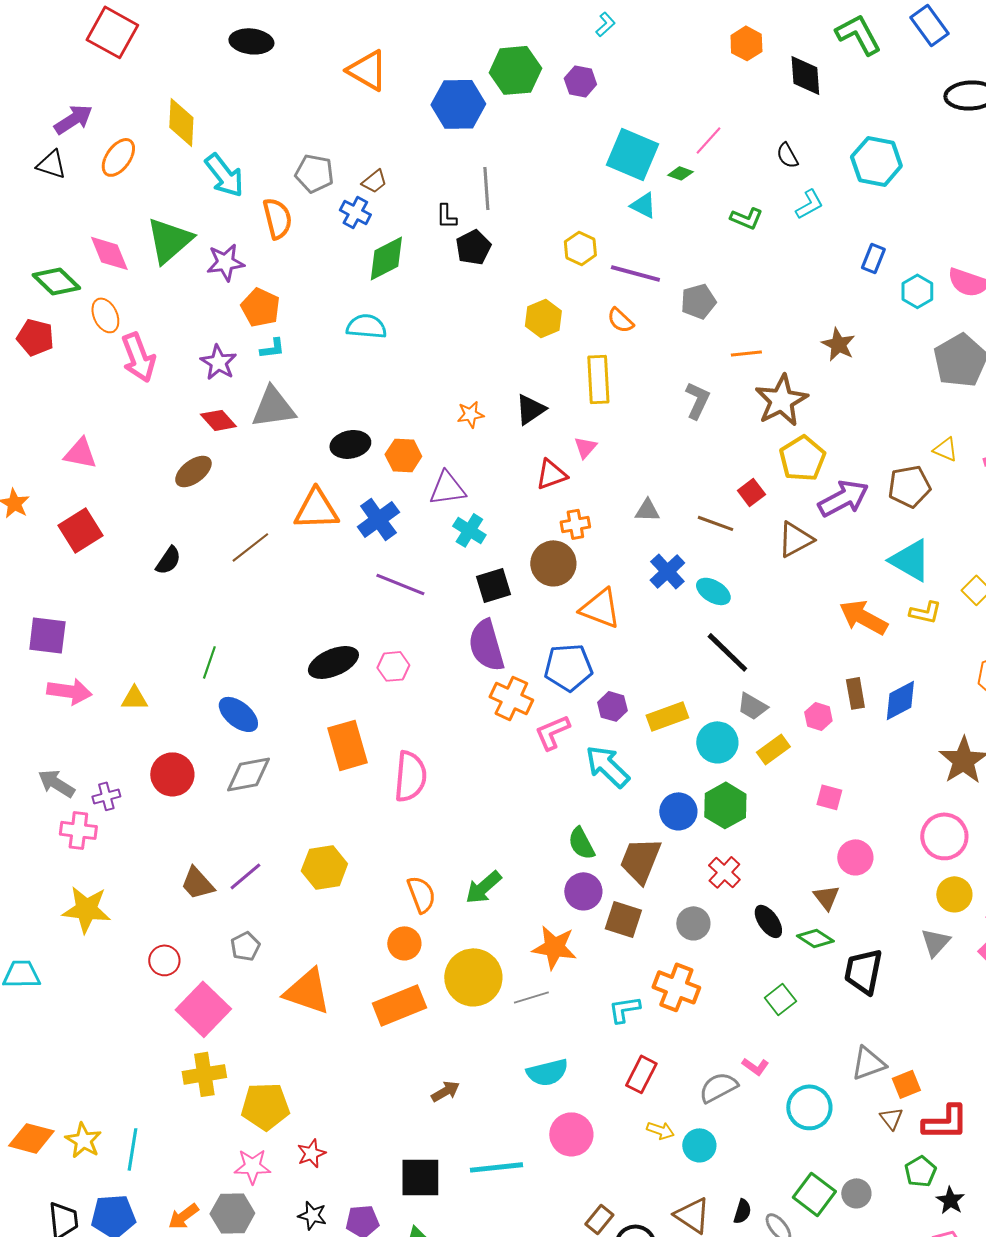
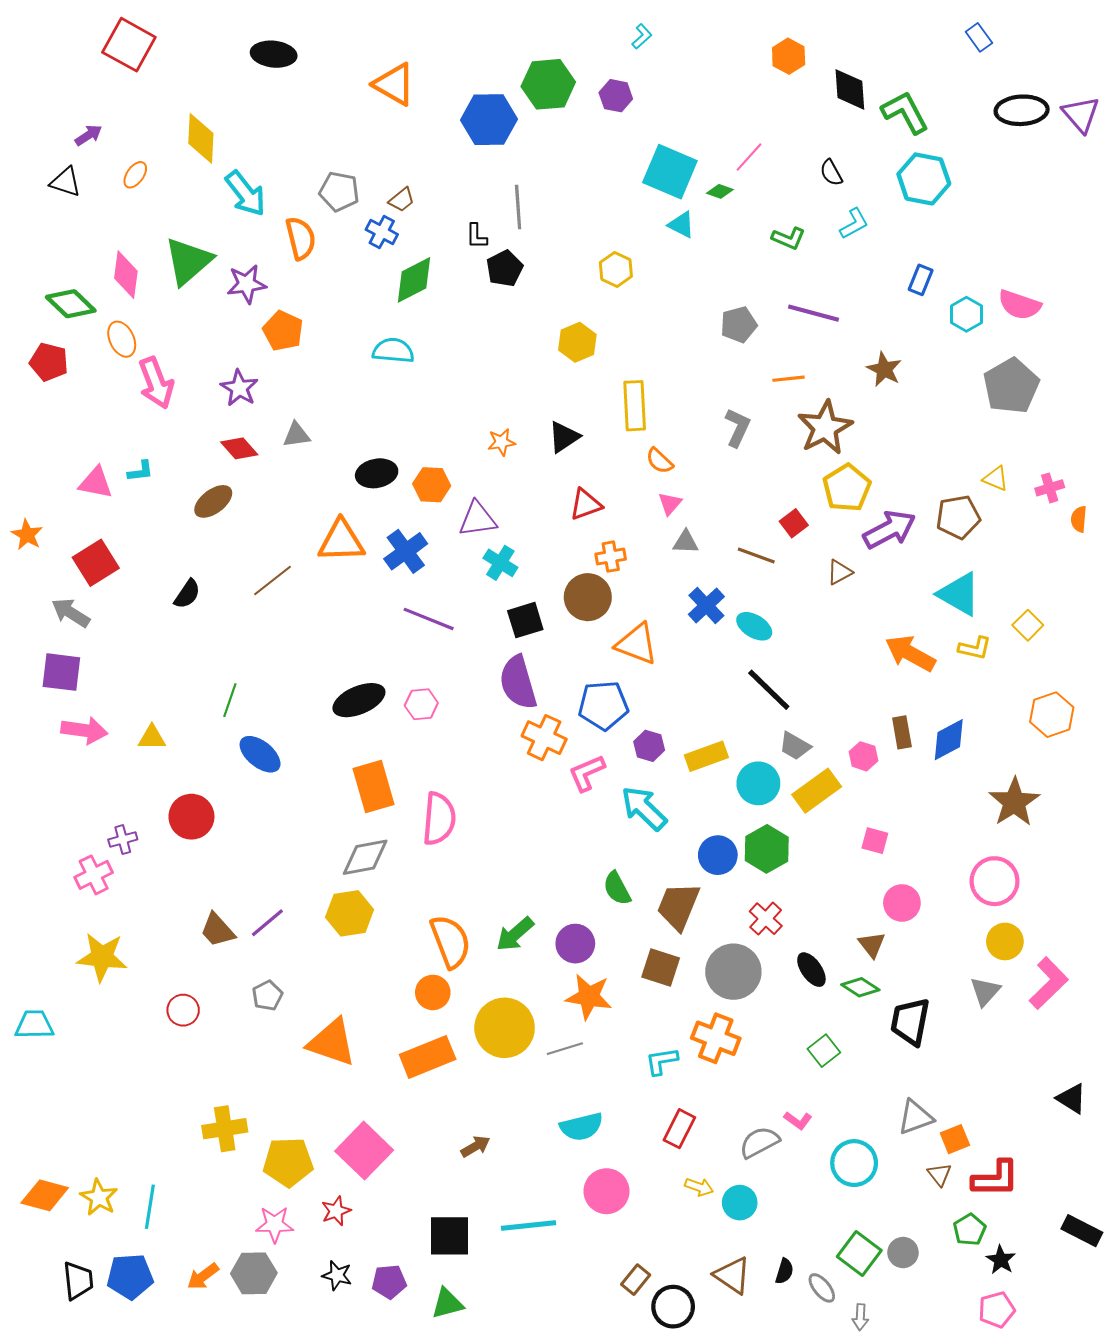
blue rectangle: (929, 25) -> (979, 37), size x0.7
green L-shape: (858, 34) -> (905, 112), moved
purple arrow: (73, 119) -> (88, 135), size x0.7
orange ellipse: (118, 157) -> (135, 175), size x0.7
pink diamond: (109, 253) -> (126, 275), turned 30
purple line: (635, 273) -> (814, 313), moved
orange semicircle: (620, 320) -> (660, 461), moved
cyan L-shape: (272, 348) -> (140, 471), moved
gray triangle: (273, 407) -> (296, 435), size x0.6
pink triangle: (585, 447) -> (670, 504), moved
brown triangle: (795, 539) -> (840, 572), size x0.7
yellow rectangle: (773, 749) -> (817, 791), size x1.4
gray diamond: (248, 774) -> (365, 857), moved
gray arrow: (56, 783) -> (71, 613), moved
pink cross: (78, 830) -> (94, 875), turned -33
purple circle: (583, 891) -> (575, 944), moved
orange semicircle: (421, 894) -> (450, 941), size x1.4
gray circle: (693, 923) -> (733, 972), size x1.6
pink square: (203, 1009) -> (364, 1151), moved

